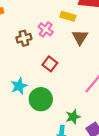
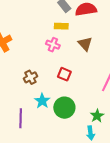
yellow rectangle: (68, 16) -> (61, 26), moved
brown cross: (24, 38) -> (31, 77), moved

